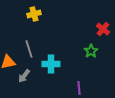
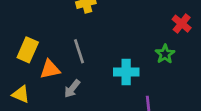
cyan cross: (51, 64) -> (126, 72), moved

